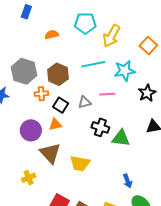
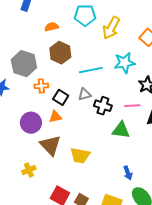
cyan line: (93, 64) -> (91, 70), moved
brown hexagon: (58, 74) -> (60, 53), moved
pink line: (107, 94) -> (132, 106), moved
black cross: (100, 127) -> (103, 106), moved

